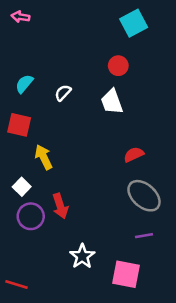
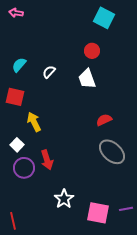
cyan square: (134, 23) -> (104, 18), turned -35
purple line: (144, 236) -> (126, 209), moved
red line: (17, 285) -> (13, 221), turned 60

